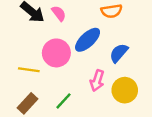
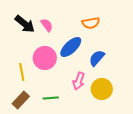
yellow line: (29, 70) -> (22, 72), turned 72
green line: (64, 101) -> (51, 98), turned 42

